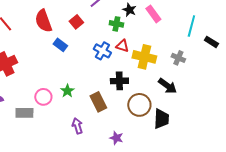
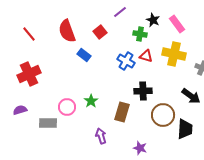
yellow cross: (144, 57) -> (174, 54), moved
brown rectangle: (98, 102) -> (122, 112), turned 42

